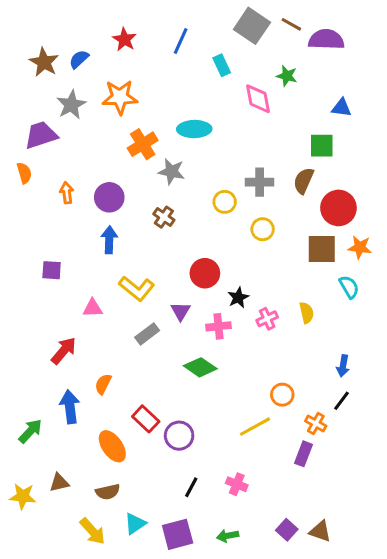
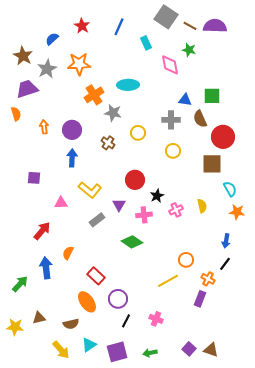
brown line: (291, 24) -> (190, 26), moved
brown star: (44, 62) -> (23, 56), moved
blue triangle: (341, 108) -> (185, 100), moved
brown semicircle: (304, 181) -> (200, 119), turned -48
yellow circle: (225, 202) -> (138, 133), moved
orange star: (360, 247) -> (237, 212), moved
purple circle: (179, 436) -> (118, 299), moved
orange ellipse: (112, 446) -> (87, 302), moved

